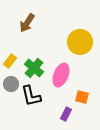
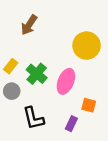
black L-shape: (31, 96) -> (33, 118), moved

